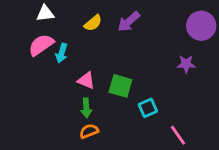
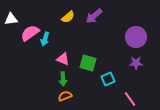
white triangle: (45, 13) -> (11, 19), moved
purple circle: (201, 26) -> (136, 37), moved
purple star: (186, 64) -> (136, 63), moved

